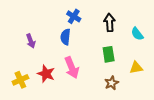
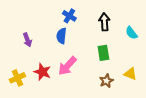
pink arrow: (72, 68) -> (67, 66), turned 65
yellow triangle: (136, 68) -> (130, 74), moved, turned 32

